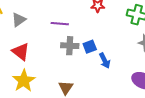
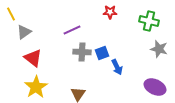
gray triangle: (19, 20) -> (24, 32), moved
purple line: (60, 24) -> (72, 30), turned -30

